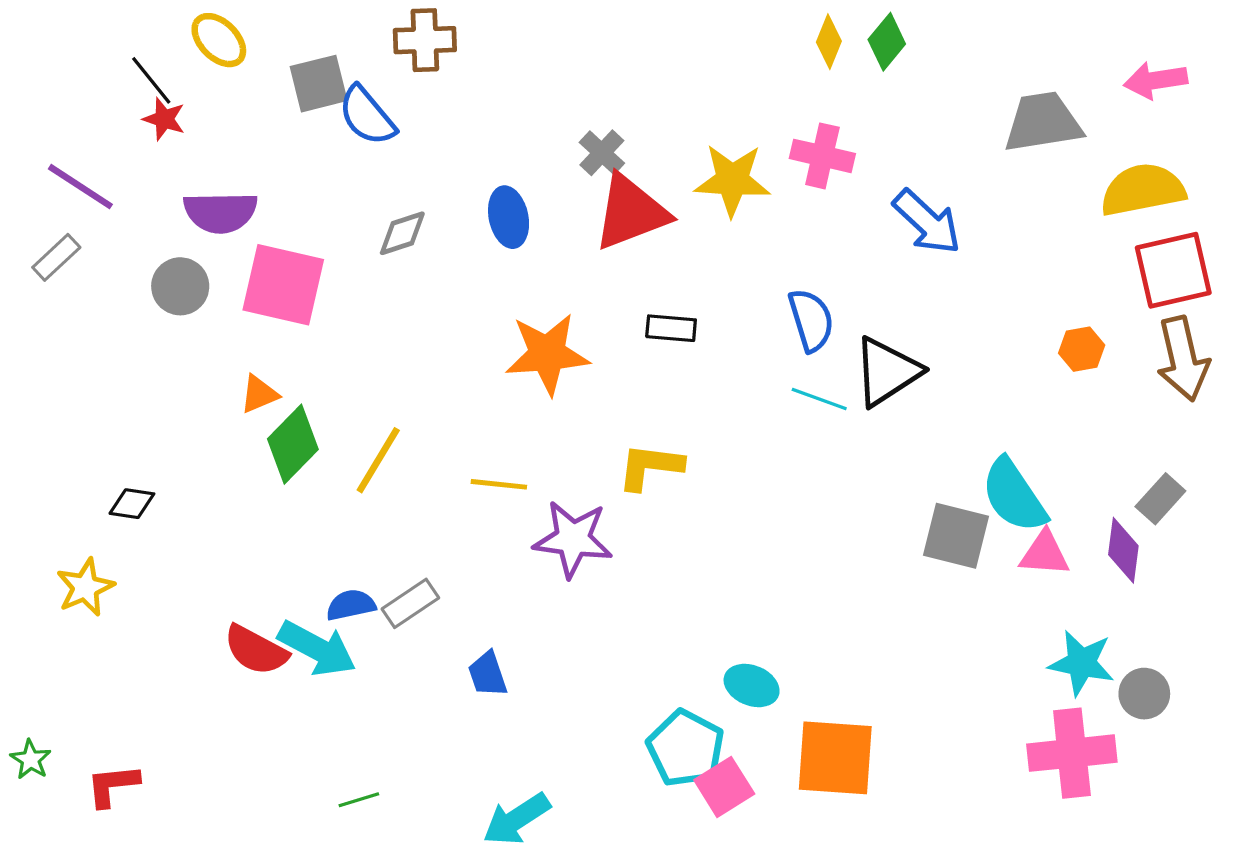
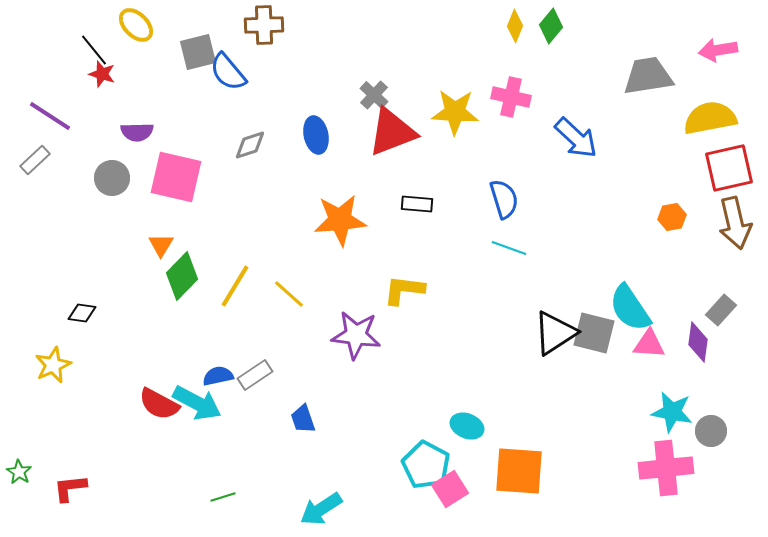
purple semicircle: (220, 212) -> (137, 132), size x0.7
black triangle: (887, 372) -> (555, 333), moved
orange triangle: (259, 394) -> (161, 245), turned -36
yellow line: (499, 484) -> (289, 294), moved, turned 36

